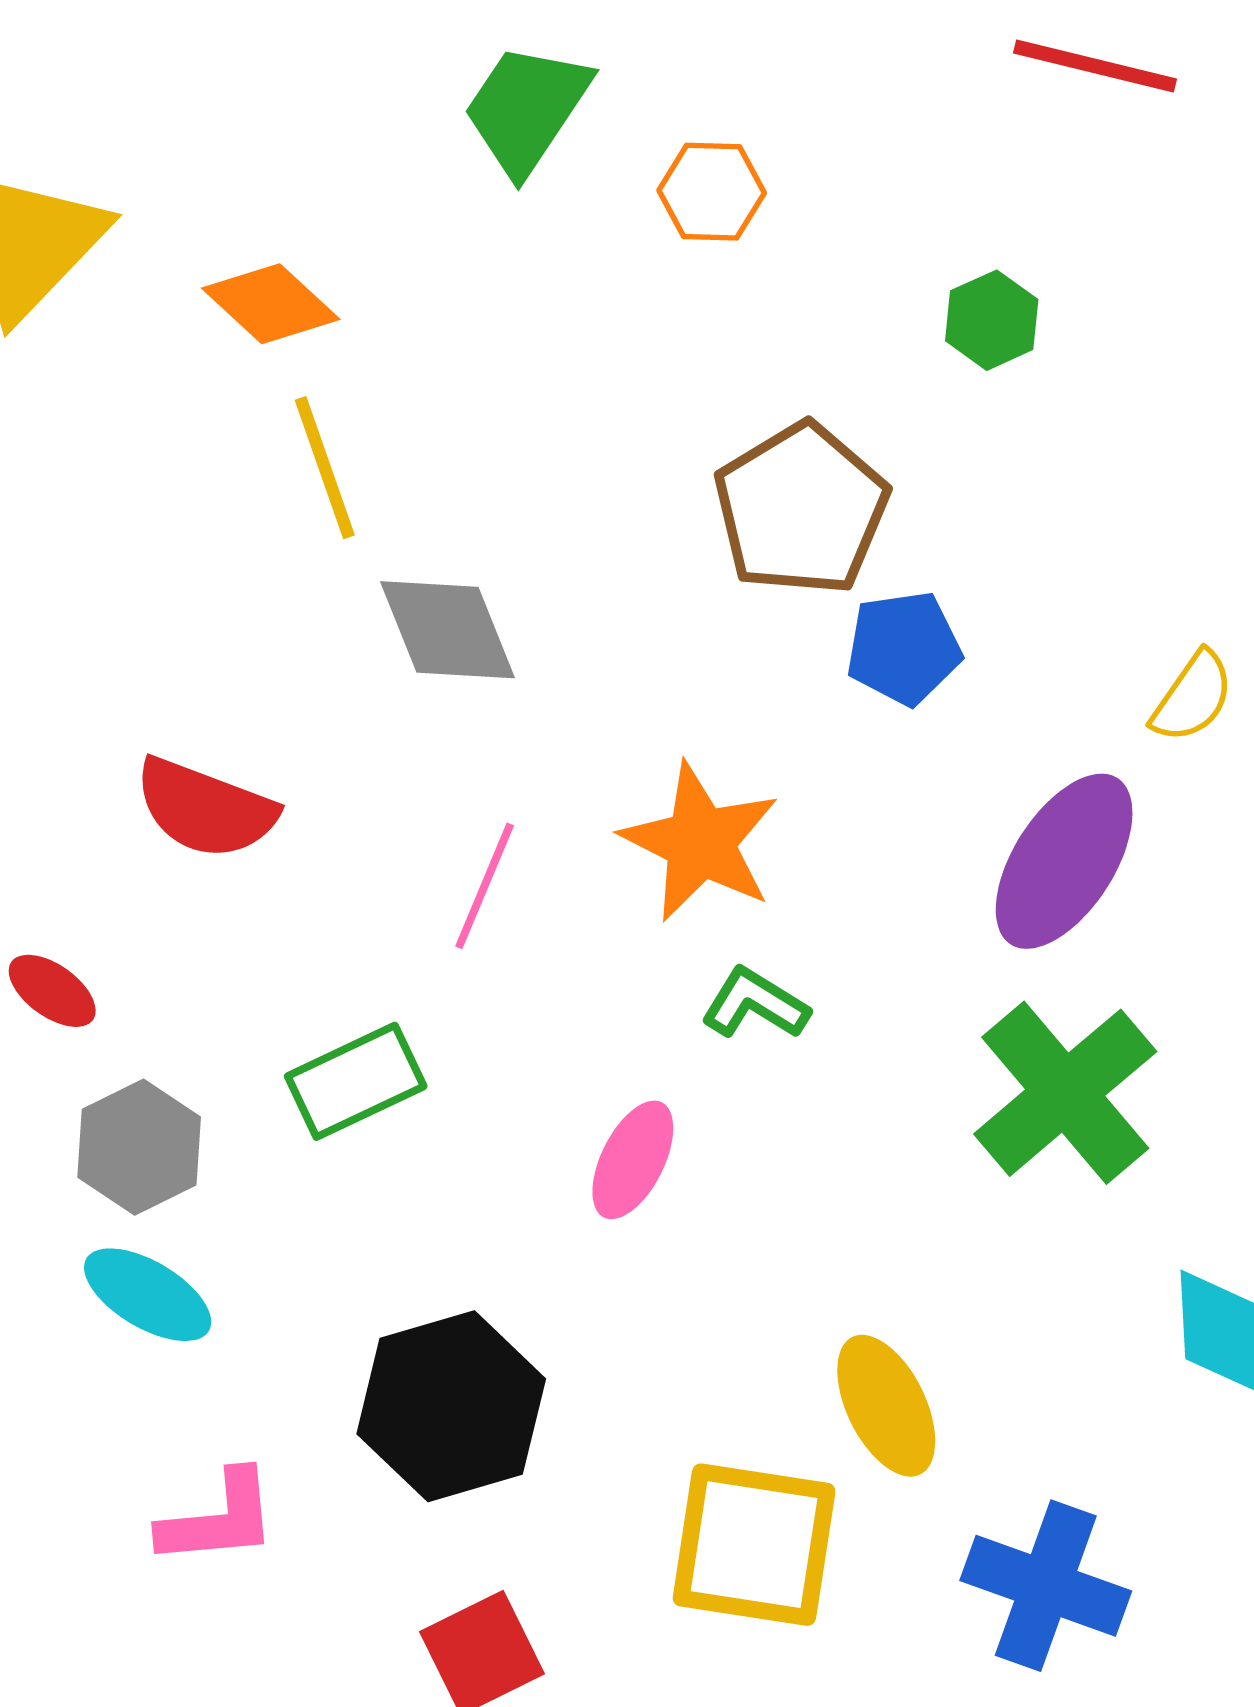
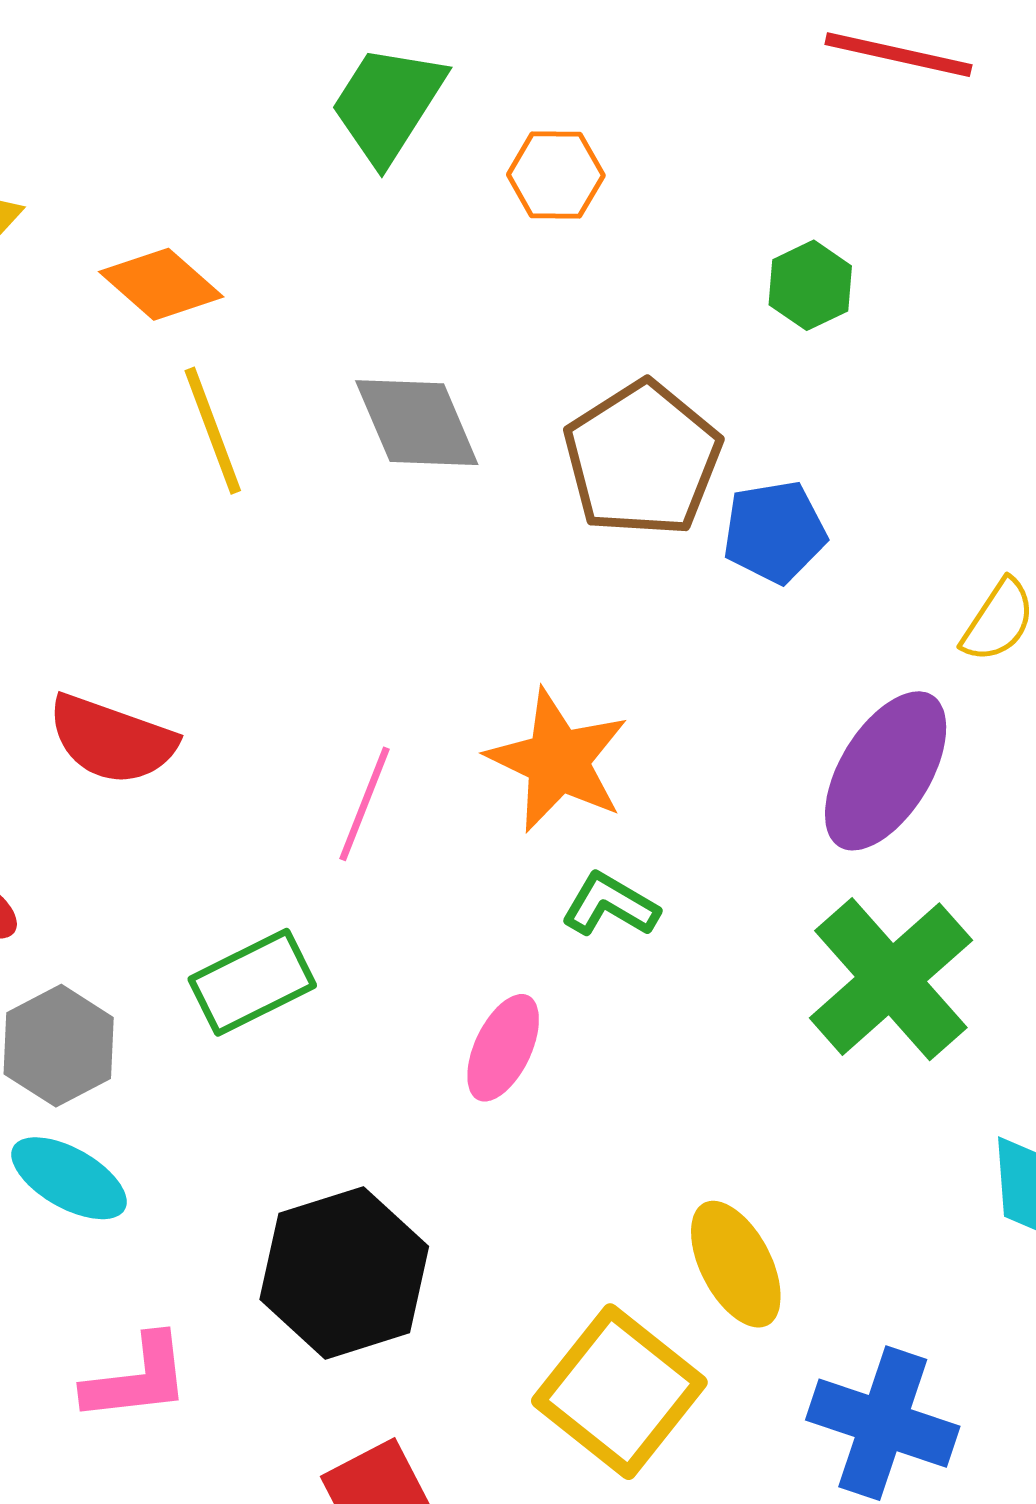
gray diamond: (448, 630) -> (417, 423), moved
blue pentagon: (904, 648) -> (774, 532), moved
yellow square: (754, 1545) -> (619, 1392), turned 31

